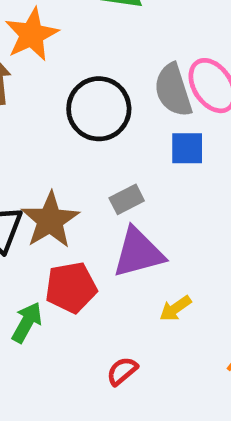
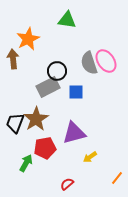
black circle: (99, 109) -> (57, 71), size x0.7
blue square: (187, 148) -> (76, 92), moved
gray rectangle: (127, 199) -> (48, 87), moved, size x1.6

